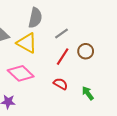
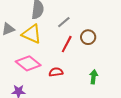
red semicircle: (61, 84) -> (56, 72), moved, turned -32
green arrow: (88, 93) -> (94, 77), turned 48

